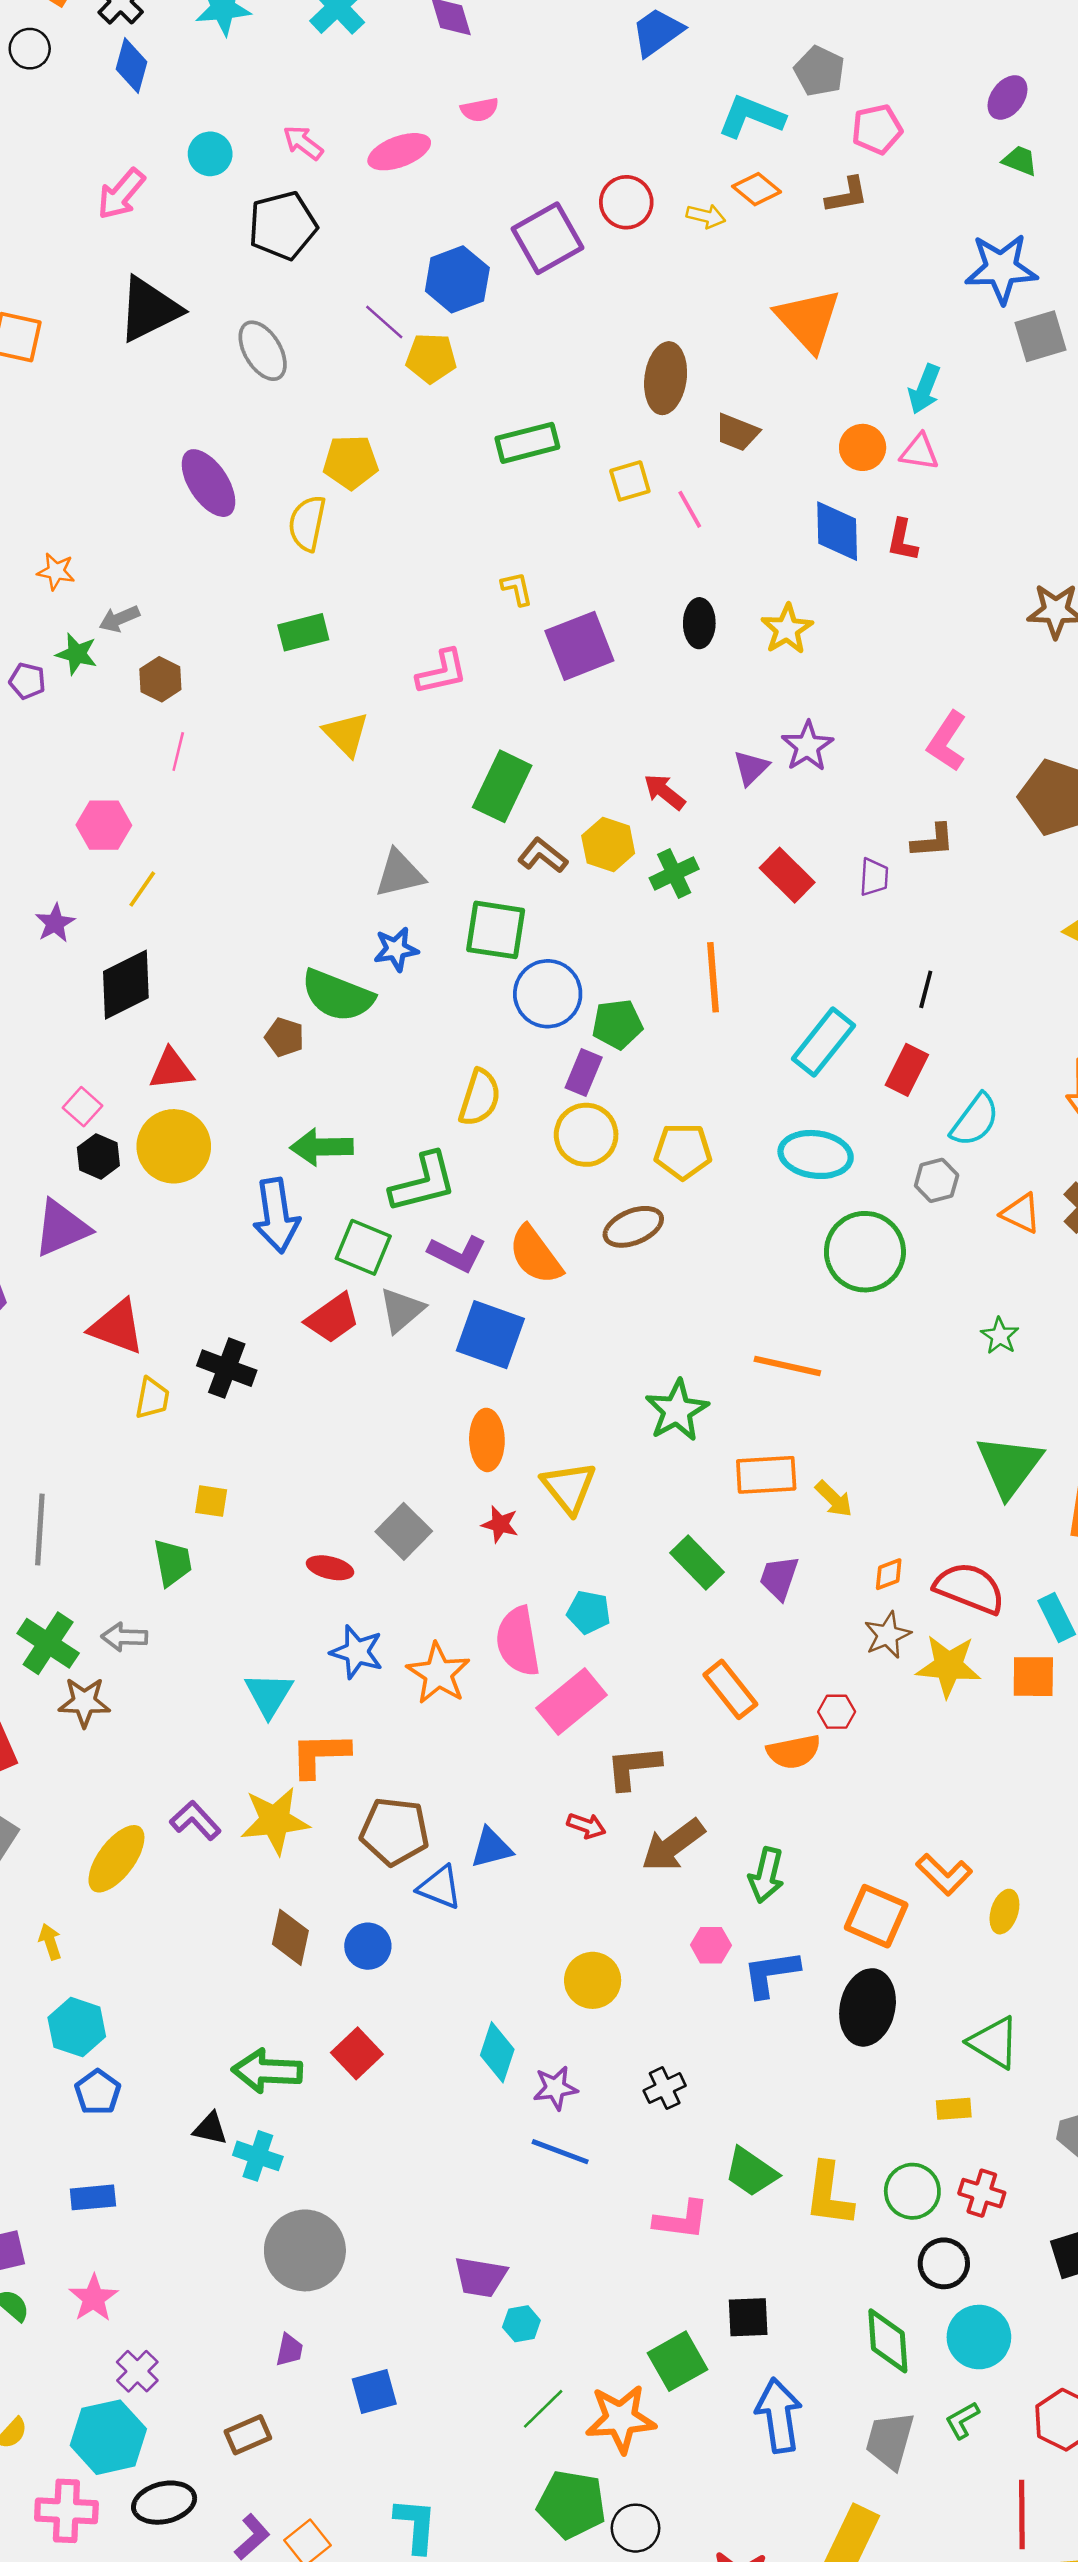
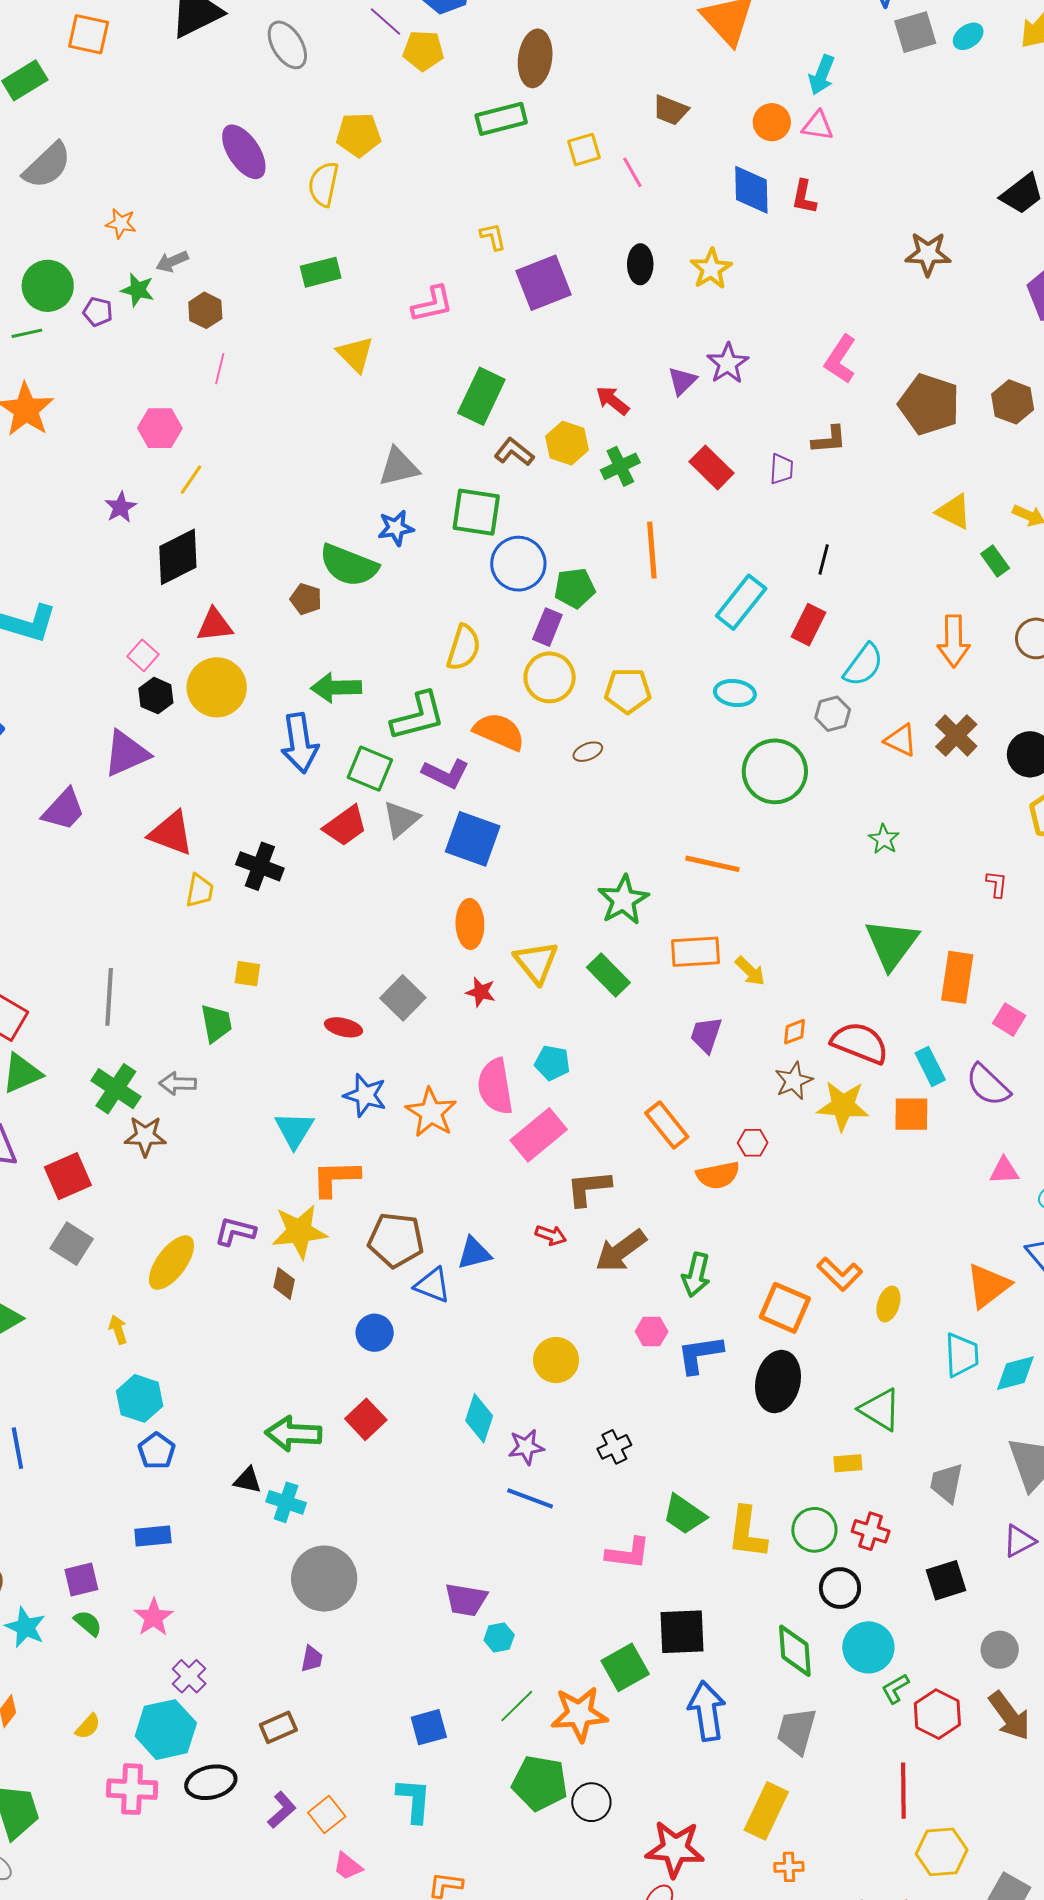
brown ellipse: (666, 378) -> (535, 58), moved
cyan ellipse: (816, 1154) -> (735, 693), size x0.7
brown ellipse: (633, 1227) -> (588, 752), size x0.6
orange semicircle: (535, 1255) -> (499, 732), moved, turned 150
green rectangle: (697, 1562) -> (608, 975), moved
purple L-shape: (195, 1820) -> (235, 1231), turned -33
brown diamond: (290, 1937) -> (284, 1283), moved, size x0.7
black square: (748, 2317) -> (682, 1632), size x1.4
blue square: (374, 2392) -> (429, 1727), moved
green L-shape: (962, 2420) -> (895, 1689), moved

